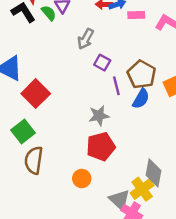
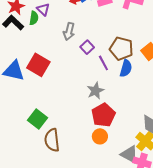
green semicircle: (49, 13) -> (34, 18), turned 64
purple square: (102, 63) -> (87, 47), turned 32
red square: (36, 94) -> (38, 65), moved
orange circle: (82, 179) -> (100, 136), moved

